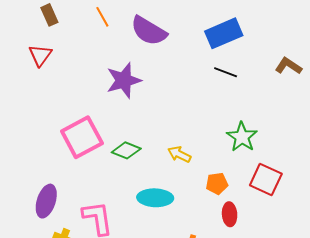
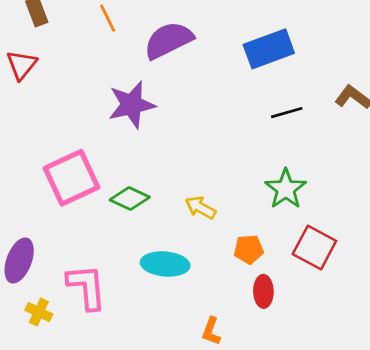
purple semicircle: (149, 31) -> (169, 40), turned 120
black line: (226, 72) -> (287, 113), moved, turned -40

